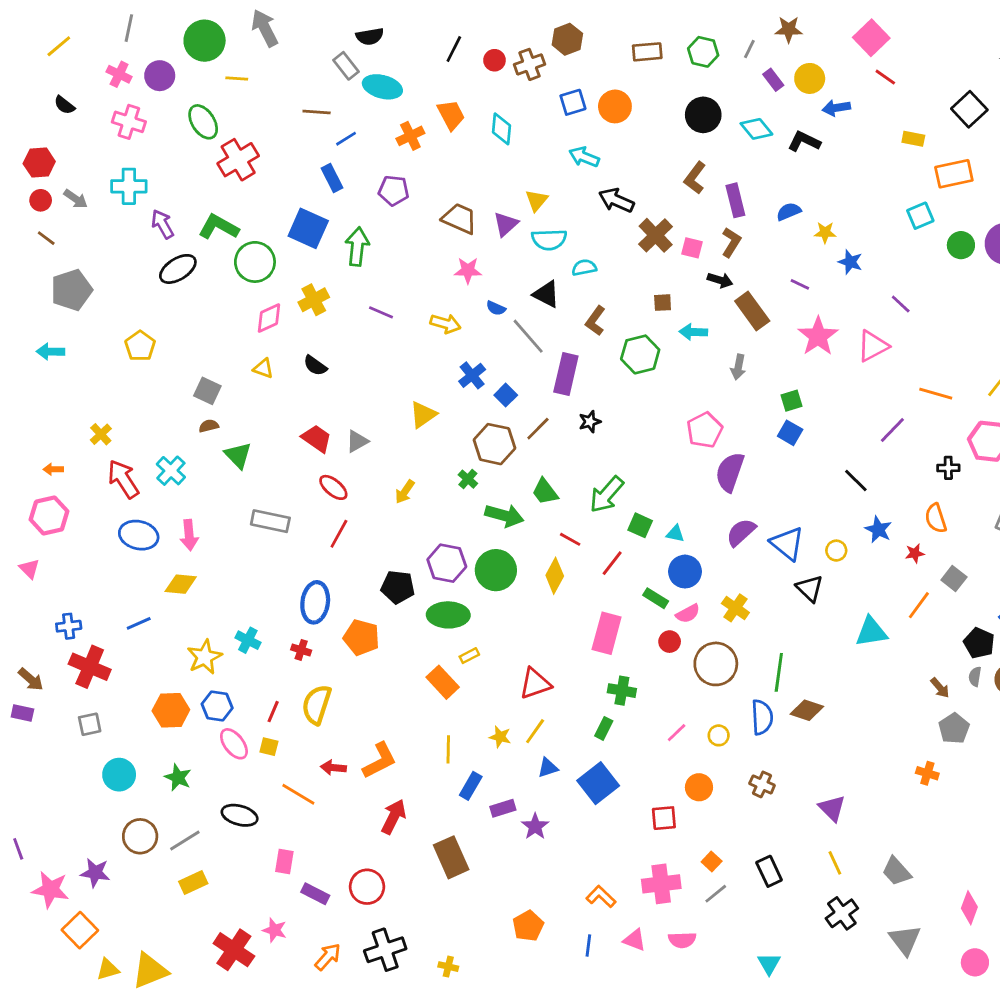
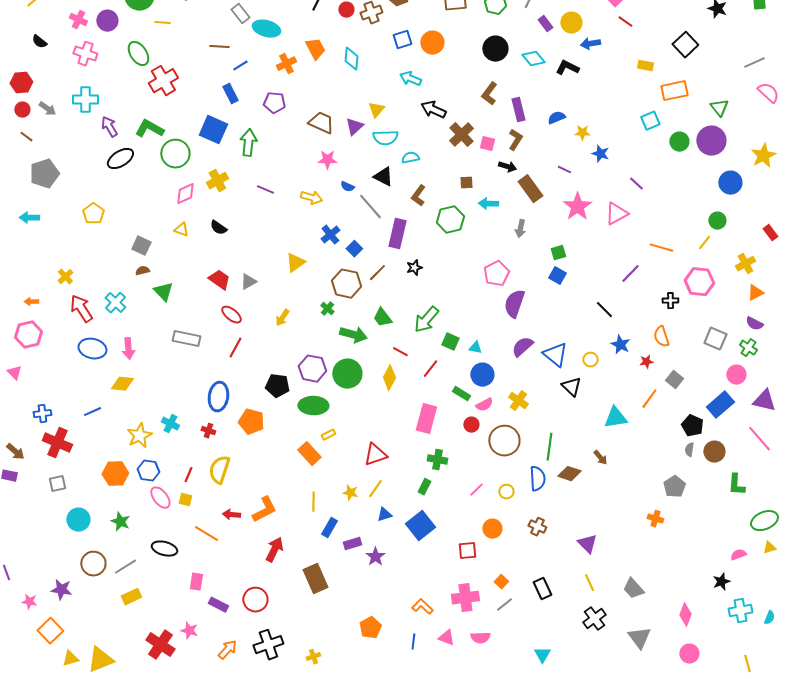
brown arrow: (940, 688) -> (600, 458), moved
pink star: (50, 890) -> (29, 602), size x0.6
yellow cross: (448, 967) -> (313, 657), turned -32

